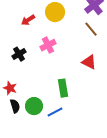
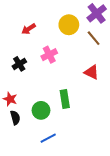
yellow circle: (55, 12) -> (69, 25), moved
green circle: (34, 106) -> (41, 110), moved
blue line: (55, 112) -> (48, 138), moved

